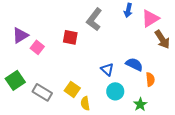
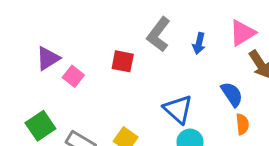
blue arrow: (128, 10) -> (199, 43), moved
blue semicircle: (134, 64) -> (232, 94), moved, turned 30
blue triangle: (107, 69) -> (178, 109), size x1.5

